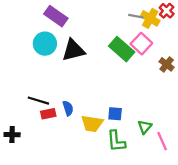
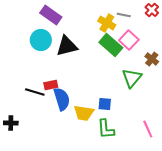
yellow cross: (150, 18) -> (107, 23), moved
blue semicircle: (68, 108) -> (62, 99), size x1.6
red rectangle: (48, 114) -> (51, 85), moved
green triangle: (145, 127) -> (132, 78), moved, size x1.5

